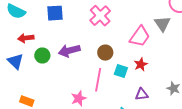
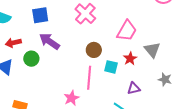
gray triangle: (162, 24) -> (152, 50), moved
purple arrow: (69, 51) -> (49, 41), moved, turned 55

